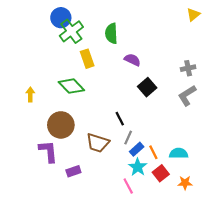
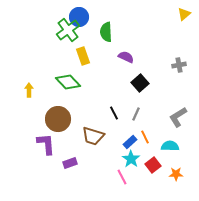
blue circle: (61, 18) -> (79, 17), moved
gray L-shape: (187, 96) -> (178, 117), moved
gray line: (128, 138) -> (136, 114), moved
orange line: (153, 152) -> (145, 137), moved

